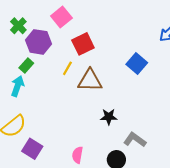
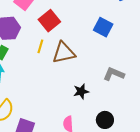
black star: (109, 117) -> (81, 91), moved
gray L-shape: (135, 140) -> (114, 74), moved

